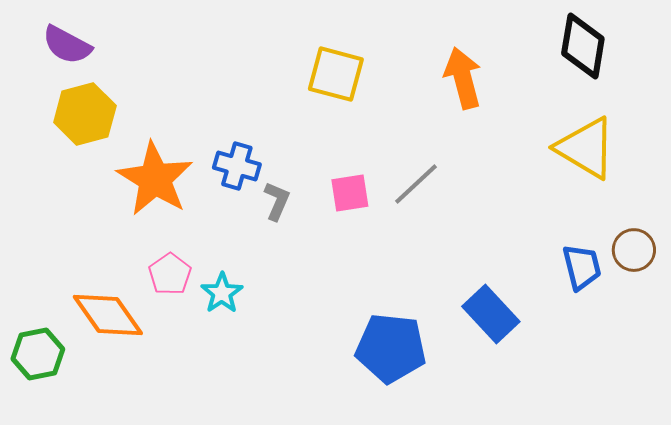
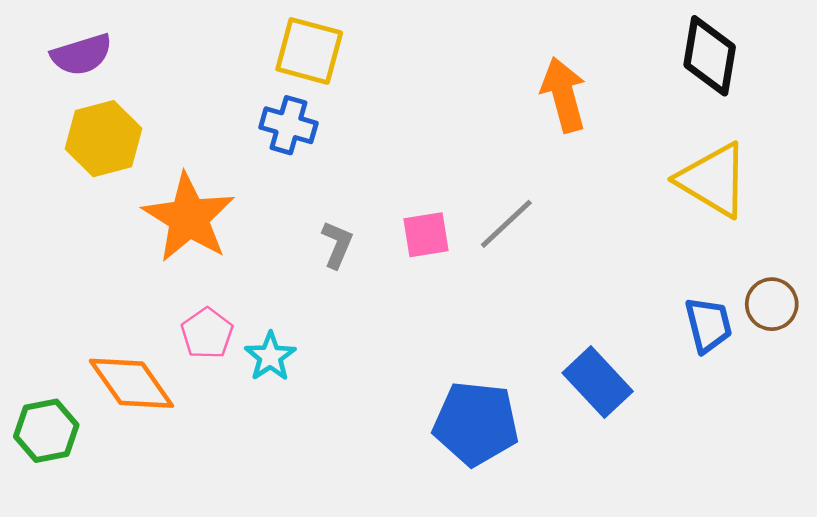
purple semicircle: (67, 45) -> (82, 55), turned -45
yellow square: (336, 74) -> (309, 51), moved
blue cross: (237, 166) -> (288, 125), moved

